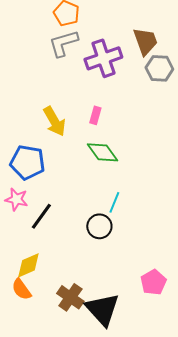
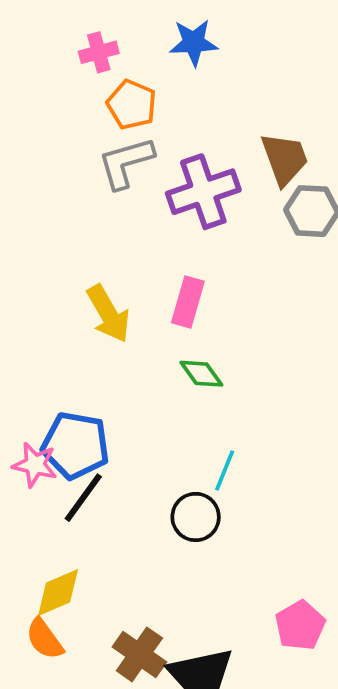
pink rectangle: (95, 115) -> (188, 302), size x1.4
green diamond: (102, 152) -> (201, 374), size x0.7
blue pentagon: (27, 162) -> (76, 445), moved

